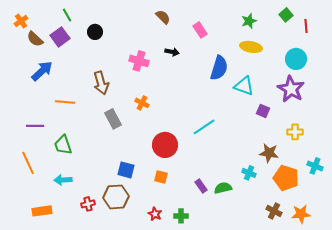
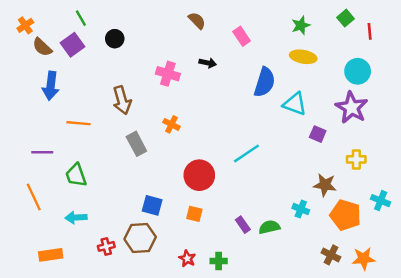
blue arrow: (42, 71) -> (51, 86), turned 140

